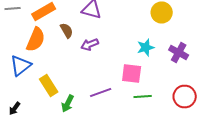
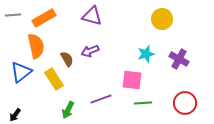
brown semicircle: (67, 30) -> (67, 59), moved
orange semicircle: (36, 40) -> (36, 46), turned -35
yellow rectangle: (49, 86) -> (54, 79), moved

